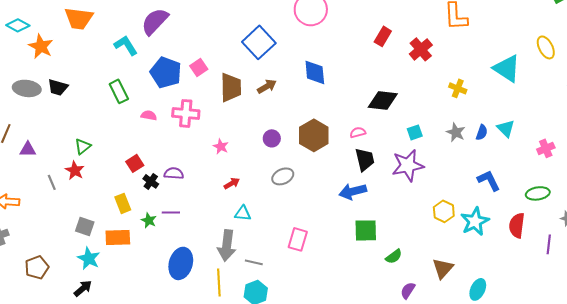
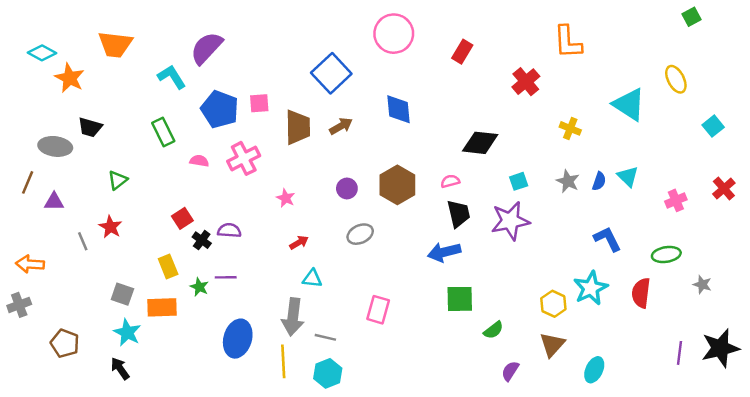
red rectangle: (383, 36) -> (462, 52), moved
pink square: (199, 67) -> (259, 103), turned 30
gray ellipse: (27, 88) -> (55, 146), moved
pink cross: (186, 113) -> (244, 158), turned -32
green triangle: (83, 146) -> (118, 180), moved
yellow hexagon: (444, 211) -> (553, 304), moved
purple line: (549, 244) -> (679, 353), moved
brown pentagon: (37, 267) -> (65, 343), turned -30
black arrow: (83, 288) -> (120, 369), turned -84

